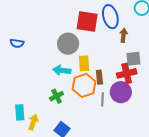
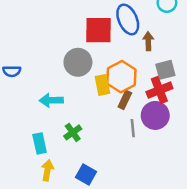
cyan arrow: (62, 70) -> (51, 100), moved
brown rectangle: (99, 77) -> (125, 100), turned 40
orange hexagon: (84, 85) -> (121, 77), moved
cyan rectangle: (20, 112) -> (40, 143), moved

